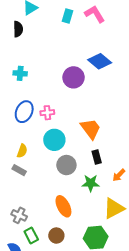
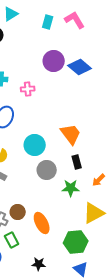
purple circle: (74, 77) -> (54, 61), moved
pink cross: (47, 113) -> (28, 89), moved
orange ellipse: (63, 206) -> (42, 223), moved
brown circle: (56, 236) -> (18, 212), moved

